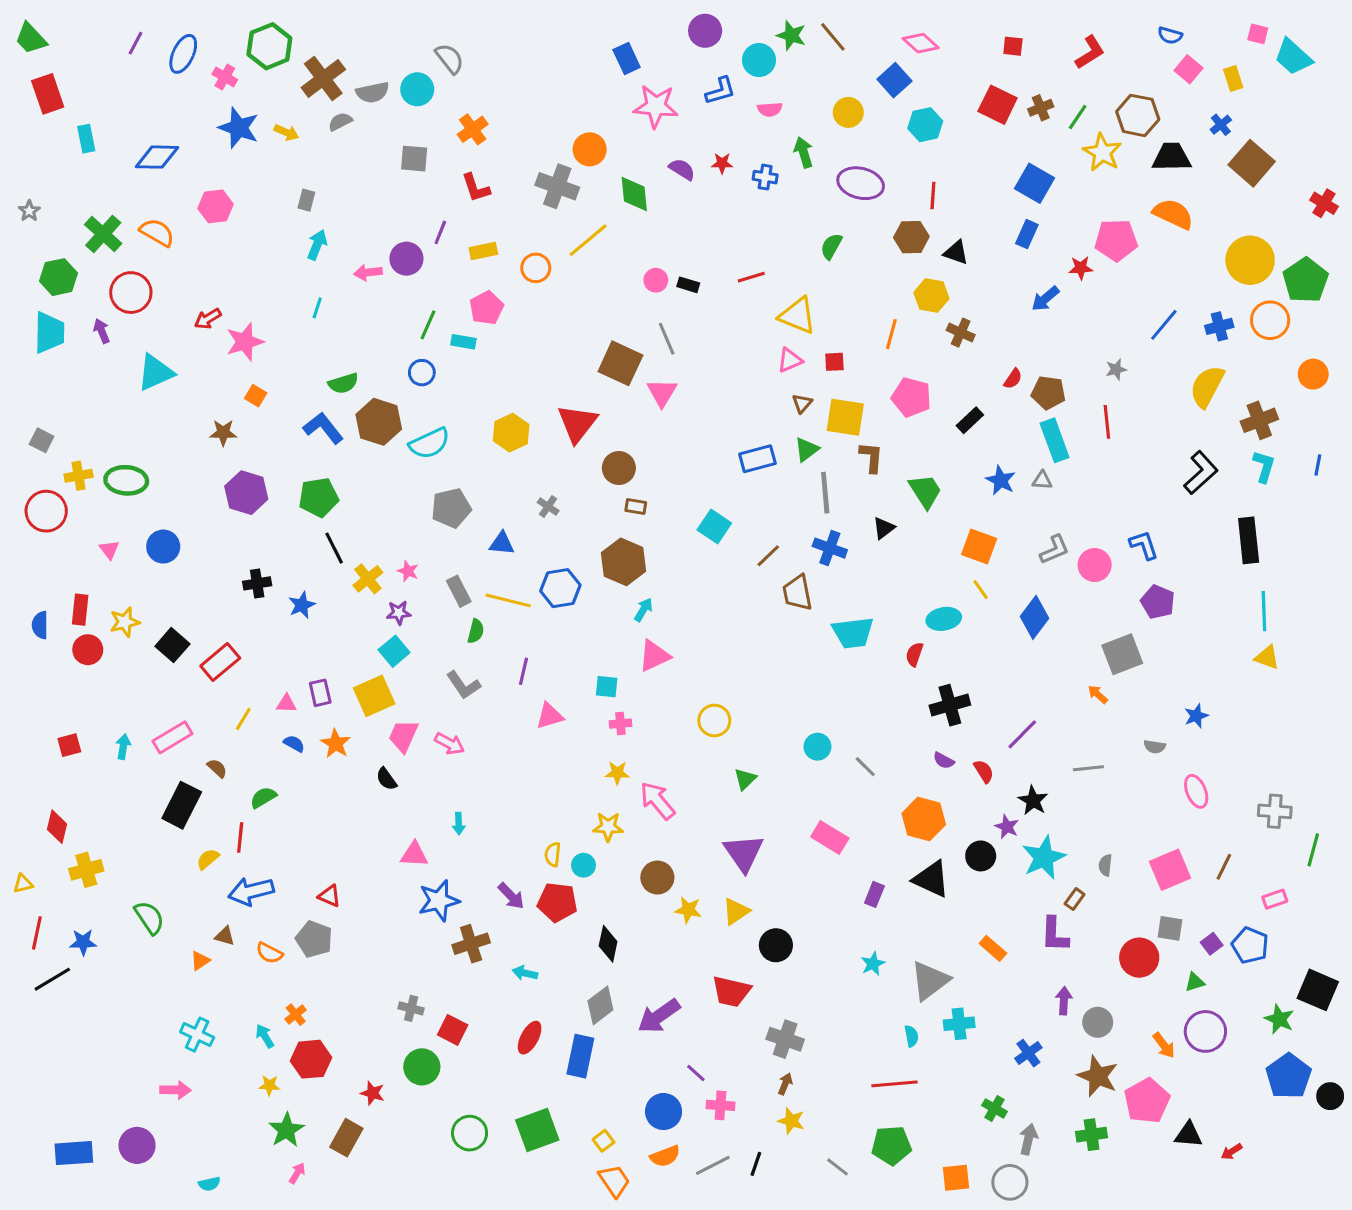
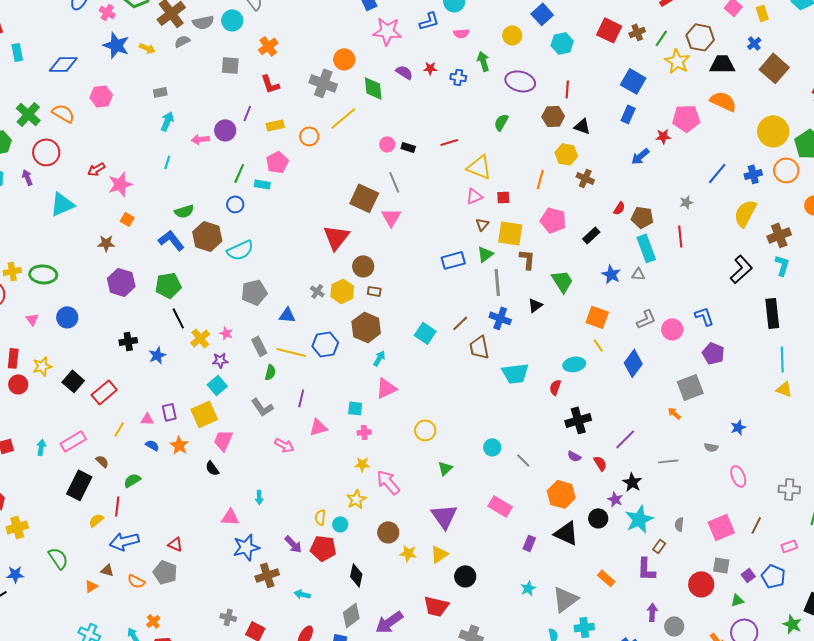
gray rectangle: (306, 200) -> (160, 92), turned 64
yellow hexagon: (511, 433) -> (342, 291), moved
cyan square: (714, 527) -> (425, 333), moved
pink arrow: (450, 744) -> (284, 445), moved
yellow star: (608, 827) -> (356, 499), turned -30

